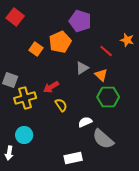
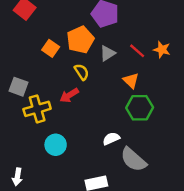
orange star: (127, 40) -> (162, 50), moved
gray triangle: (82, 68) -> (107, 53), moved
yellow semicircle: (61, 105) -> (82, 72), moved
cyan circle: (24, 135) -> (56, 145), moved

